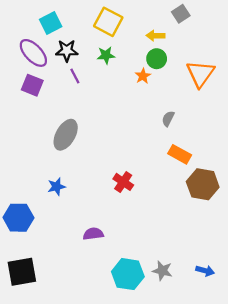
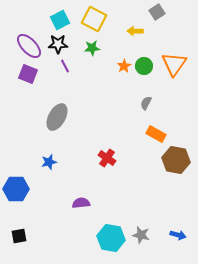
cyan square: (51, 23) -> (60, 20), moved
green circle: (157, 59) -> (144, 66), moved
black square: (22, 272) -> (19, 236), size x0.6

